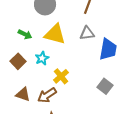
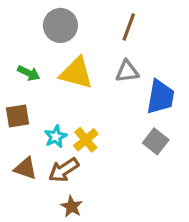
cyan star: (42, 58) -> (56, 137), moved
brown square: (18, 61) -> (18, 116), turned 35
gray square: (105, 86) -> (156, 141), moved

